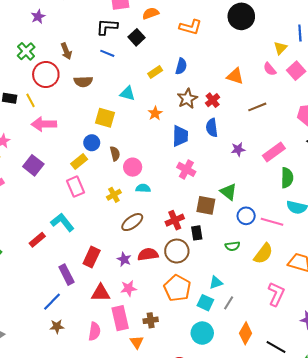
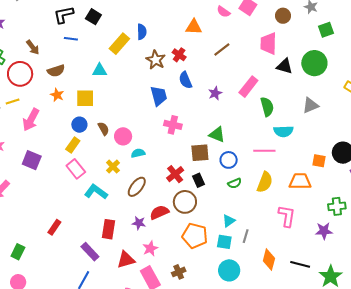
yellow rectangle: (155, 72) -> (119, 44), size x1.5
yellow line: (30, 100) -> (13, 102), turned -64
orange star: (155, 113) -> (57, 95), moved
pink arrow: (44, 124) -> (31, 120), turned -45
blue circle: (246, 216) -> (229, 160), moved
cyan L-shape: (62, 222) -> (96, 192), moved

